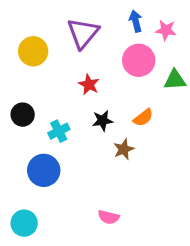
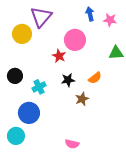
purple triangle: (83, 33) -> (41, 17), moved
pink circle: (139, 60) -> (75, 40), moved
cyan circle: (24, 223) -> (16, 136), moved

